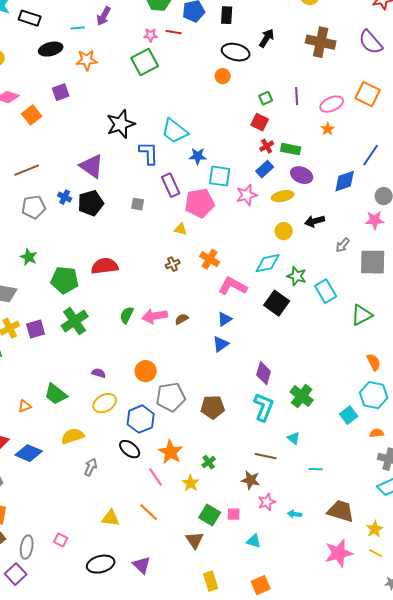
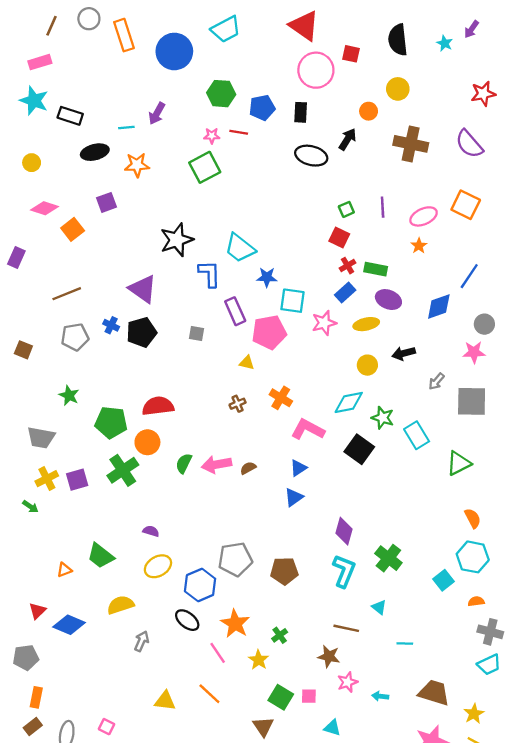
orange circle: (223, 76) -> (369, 111), moved
orange circle: (146, 371) -> (147, 442), moved

